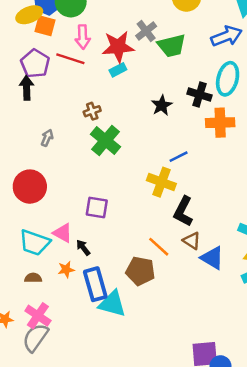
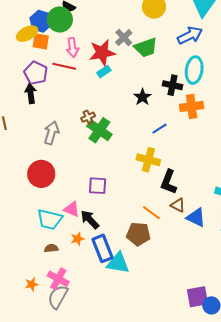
brown cross: (92, 111) -> (88, 117), moved
gray arrow: (47, 138) -> (51, 133), size x1.6
blue line: (179, 157) -> (160, 129), moved
black arrow: (83, 248) -> (90, 220), size x1.5

